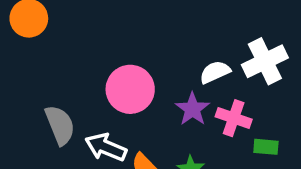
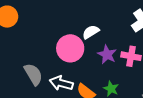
white semicircle: (215, 72) -> (91, 32), moved

